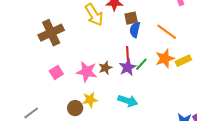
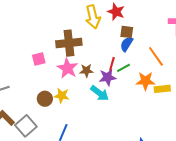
brown cross: (51, 33) -> (69, 43), moved
green line: (141, 64) -> (123, 68), moved
cyan arrow: (128, 101) -> (100, 93), moved

